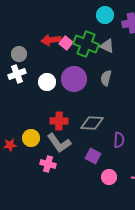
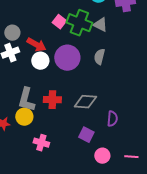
red arrow: (51, 40) -> (36, 45), moved, turned -144
gray L-shape: (59, 143) -> (26, 100), moved, turned 50

